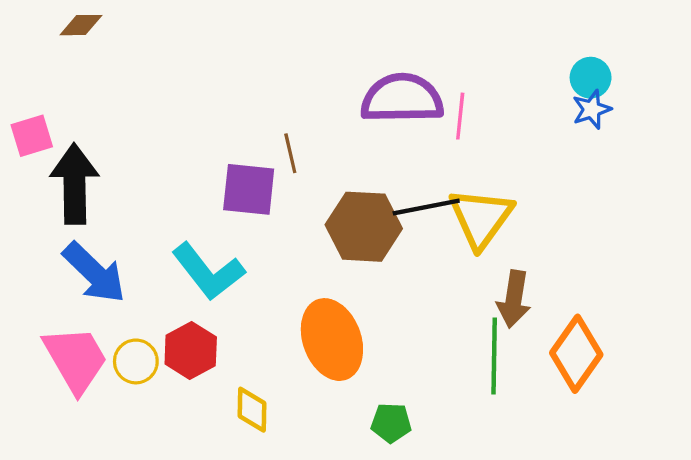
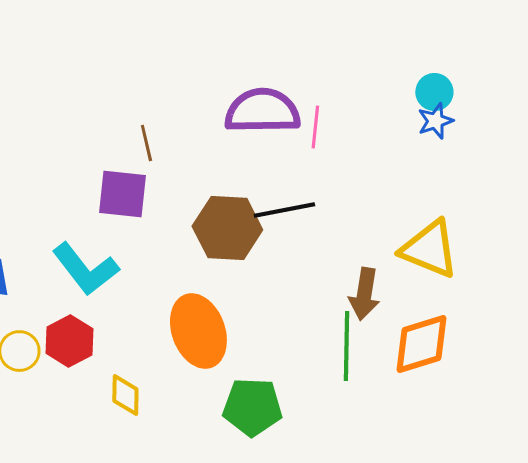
brown line: (290, 153) -> (146, 143), moved
yellow triangle: (481, 218) -> (429, 249), moved, turned -44
orange diamond: (576, 354) -> (421, 344), turned 38
green pentagon: (391, 423) -> (252, 407), size x1.6

